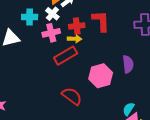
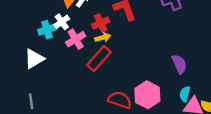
white cross: (52, 14) -> (62, 22), moved, turned 32
purple semicircle: (128, 64) -> (179, 64), moved
pink hexagon: (101, 76) -> (147, 95), moved

